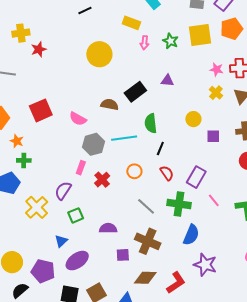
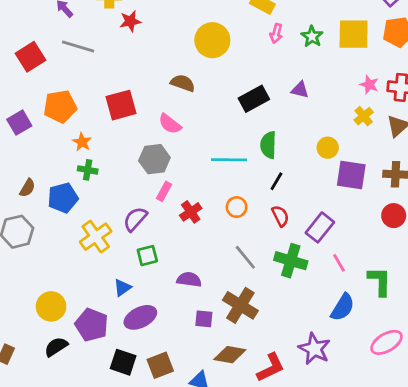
brown semicircle: (110, 104) -> (183, 83), moved
purple square: (213, 136) -> (351, 175), size x1.6
gray hexagon: (94, 144) -> (154, 159), moved
blue semicircle: (191, 235) -> (343, 307), moved

